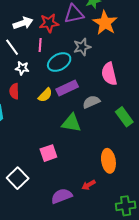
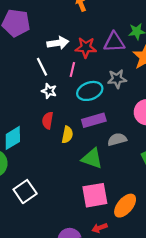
red semicircle: (14, 91) -> (48, 120), moved
yellow semicircle: (45, 95) -> (67, 135), moved, turned -42
pink square: (48, 153) -> (95, 195), moved, size x1.4
orange ellipse: (108, 161) -> (125, 206), turned 40
white square: (18, 178) -> (25, 192), moved

